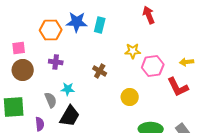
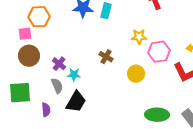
orange hexagon: (51, 30) -> (39, 17), moved
purple cross: (56, 62) -> (59, 64), moved, turned 32
yellow circle: (130, 97) -> (136, 74), moved

